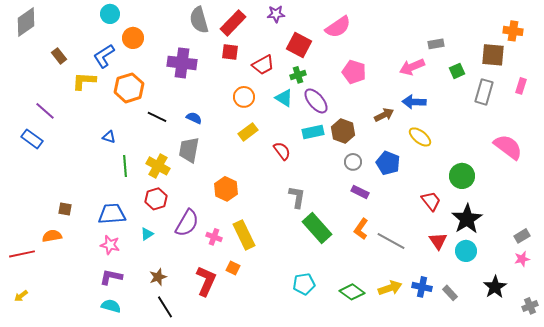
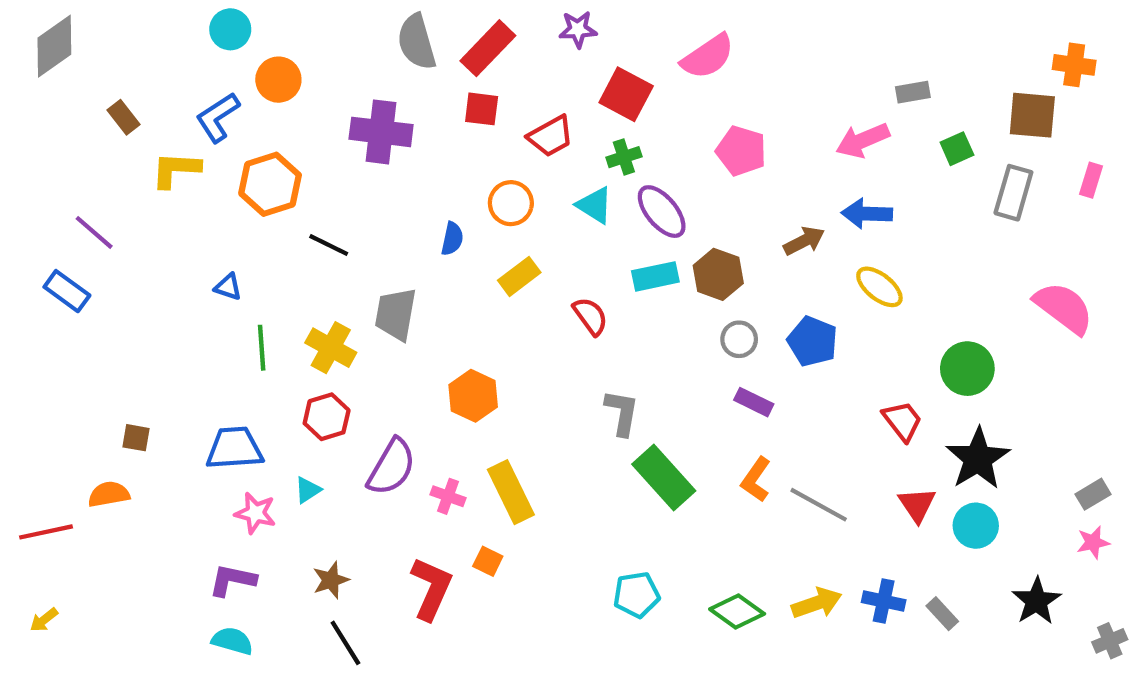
blue semicircle: (194, 118) -> (452, 239), moved, turned 77
pink star: (110, 245) -> (255, 513), moved

